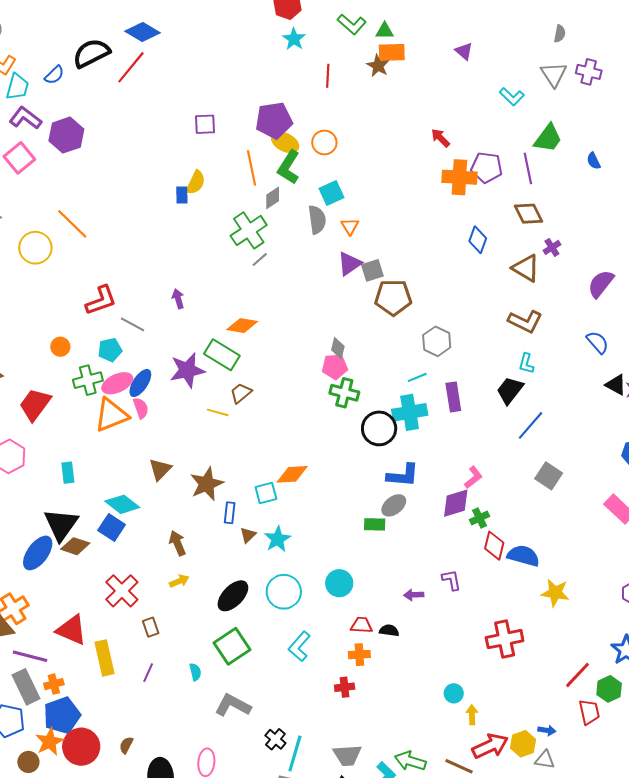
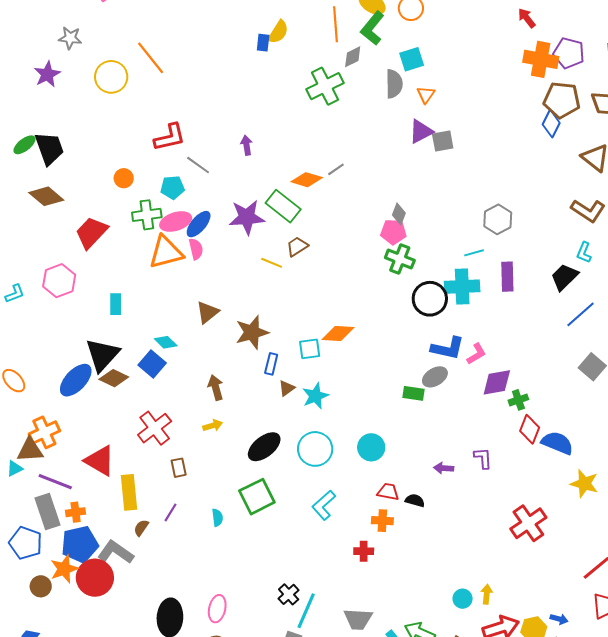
gray line: (260, 259) -> (336, 169), moved
brown pentagon: (393, 297) -> (562, 100), moved
pink L-shape: (473, 477) -> (476, 354), moved
cyan diamond: (122, 504) -> (166, 342), size x0.7
red cross: (505, 639) -> (528, 523), turned -30
cyan circle: (454, 693) -> (463, 599), moved
gray L-shape: (233, 705) -> (116, 552), moved
brown semicircle: (126, 745) -> (141, 528), moved

